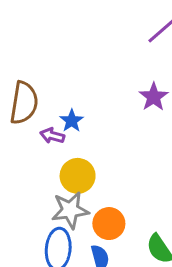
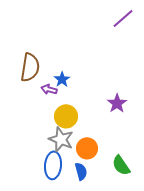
purple star: (154, 97) -> (117, 103), moved
gray star: (70, 210) -> (61, 139), turned 30

